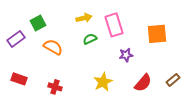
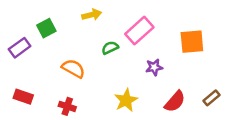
yellow arrow: (84, 18) -> (92, 15), moved
pink rectangle: (114, 25) -> (139, 31), turned 65
orange semicircle: (53, 47) -> (73, 68), moved

